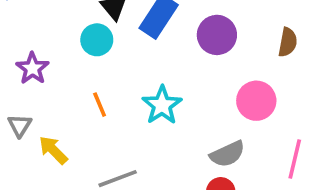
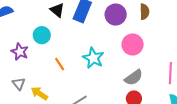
cyan circle: (97, 40) -> (42, 35), moved
brown semicircle: (288, 42) -> (144, 12), moved
pink circle: (256, 101) -> (133, 45), moved

